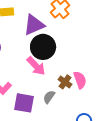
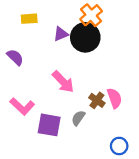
purple triangle: (34, 25) -> (61, 34), size x0.6
black circle: (43, 47) -> (85, 37), moved

